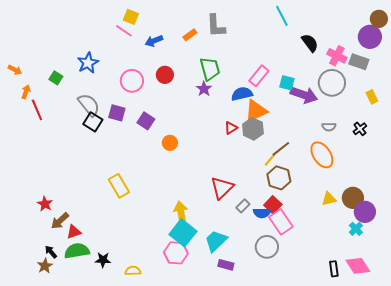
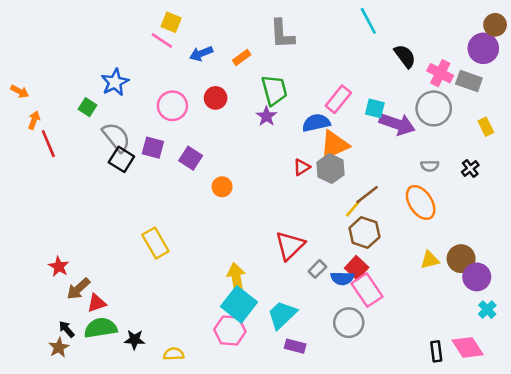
orange rectangle: (190, 35) -> (242, 57), moved
green square: (56, 78) -> (88, 107), moved
cyan cross: (356, 229) -> (487, 310), moved

